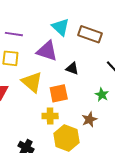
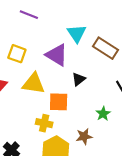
purple line: (14, 34) -> (29, 15), moved
black triangle: (72, 68) -> (79, 79), turned 48
yellow triangle: (32, 82) -> (33, 84), turned -45

